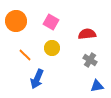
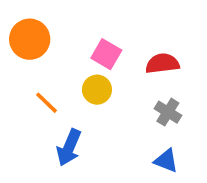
pink square: (51, 22) -> (106, 54), moved
blue triangle: (97, 86) -> (166, 161), moved, turned 32

